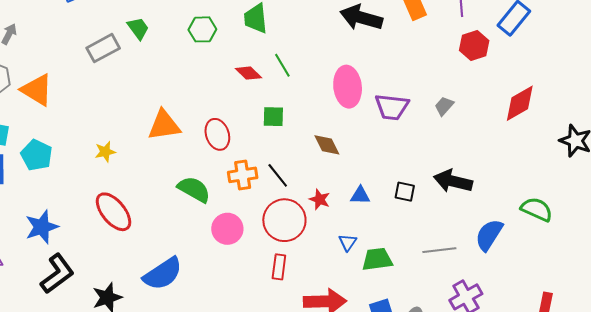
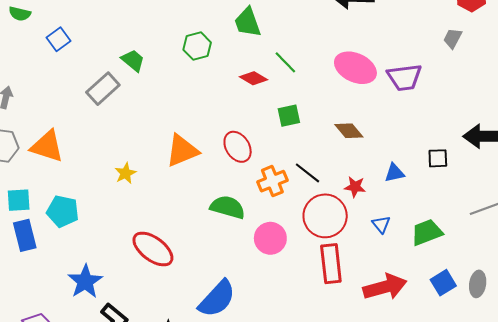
pink ellipse: (348, 87) -> (355, 68), turned -45
gray trapezoid: (444, 106) -> (453, 38), moved
yellow star: (105, 152) -> (125, 173), moved
blue triangle: (348, 242) -> (381, 224), moved
red rectangle: (279, 267) -> (331, 264), size x1.5

